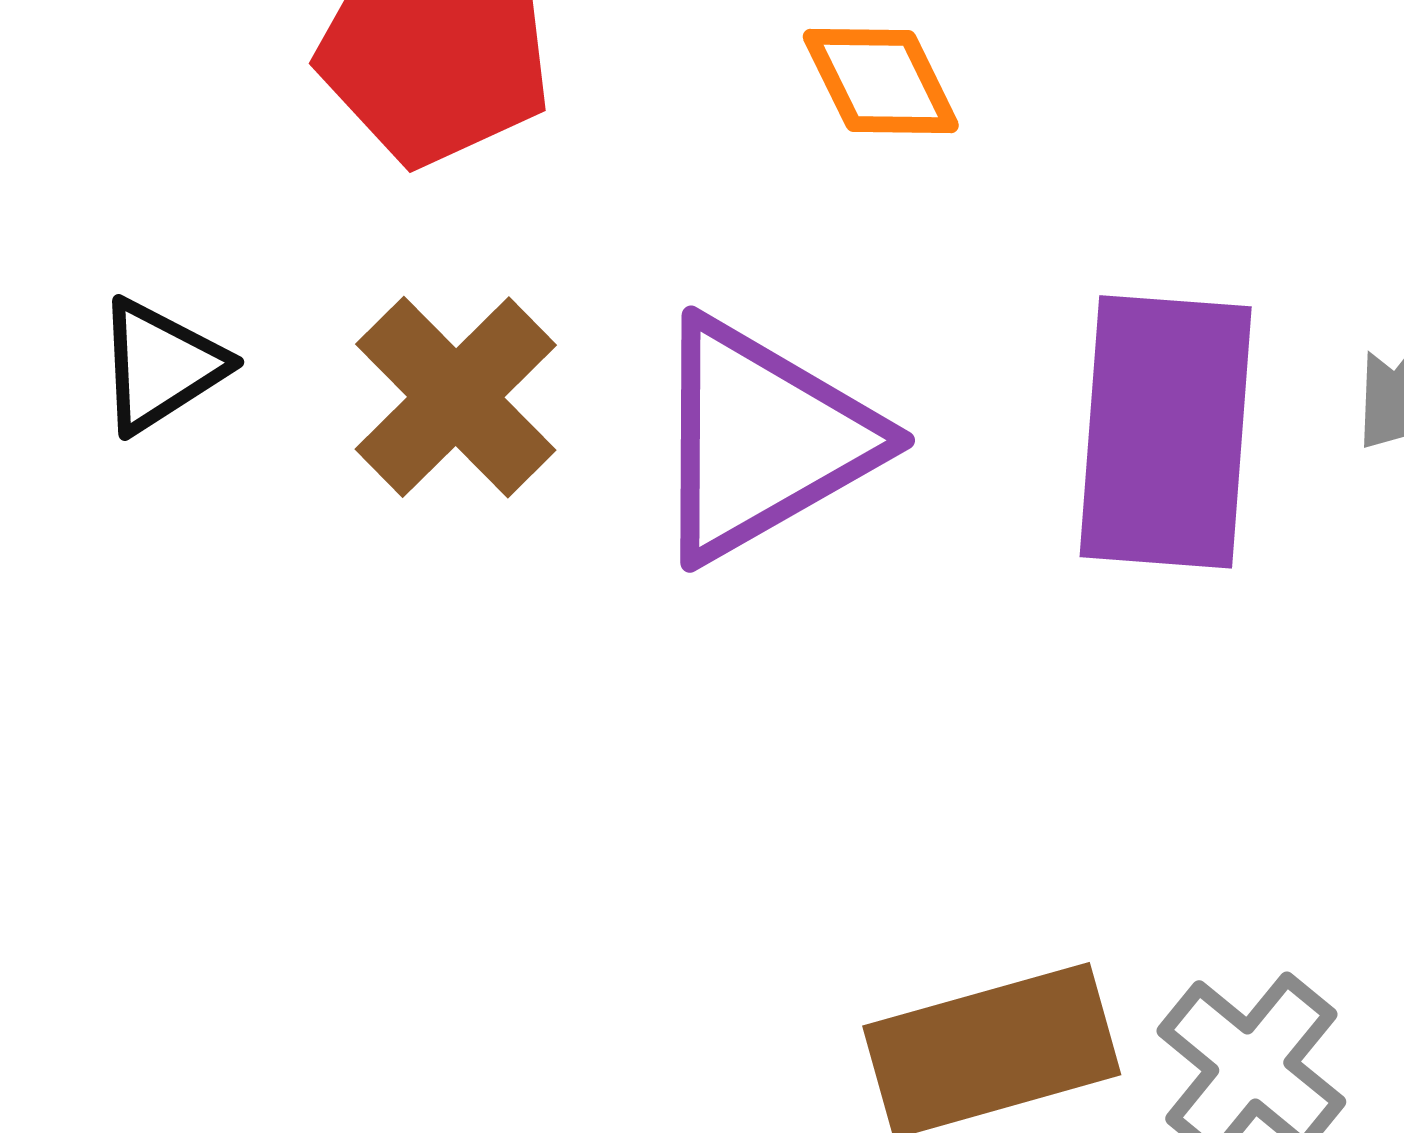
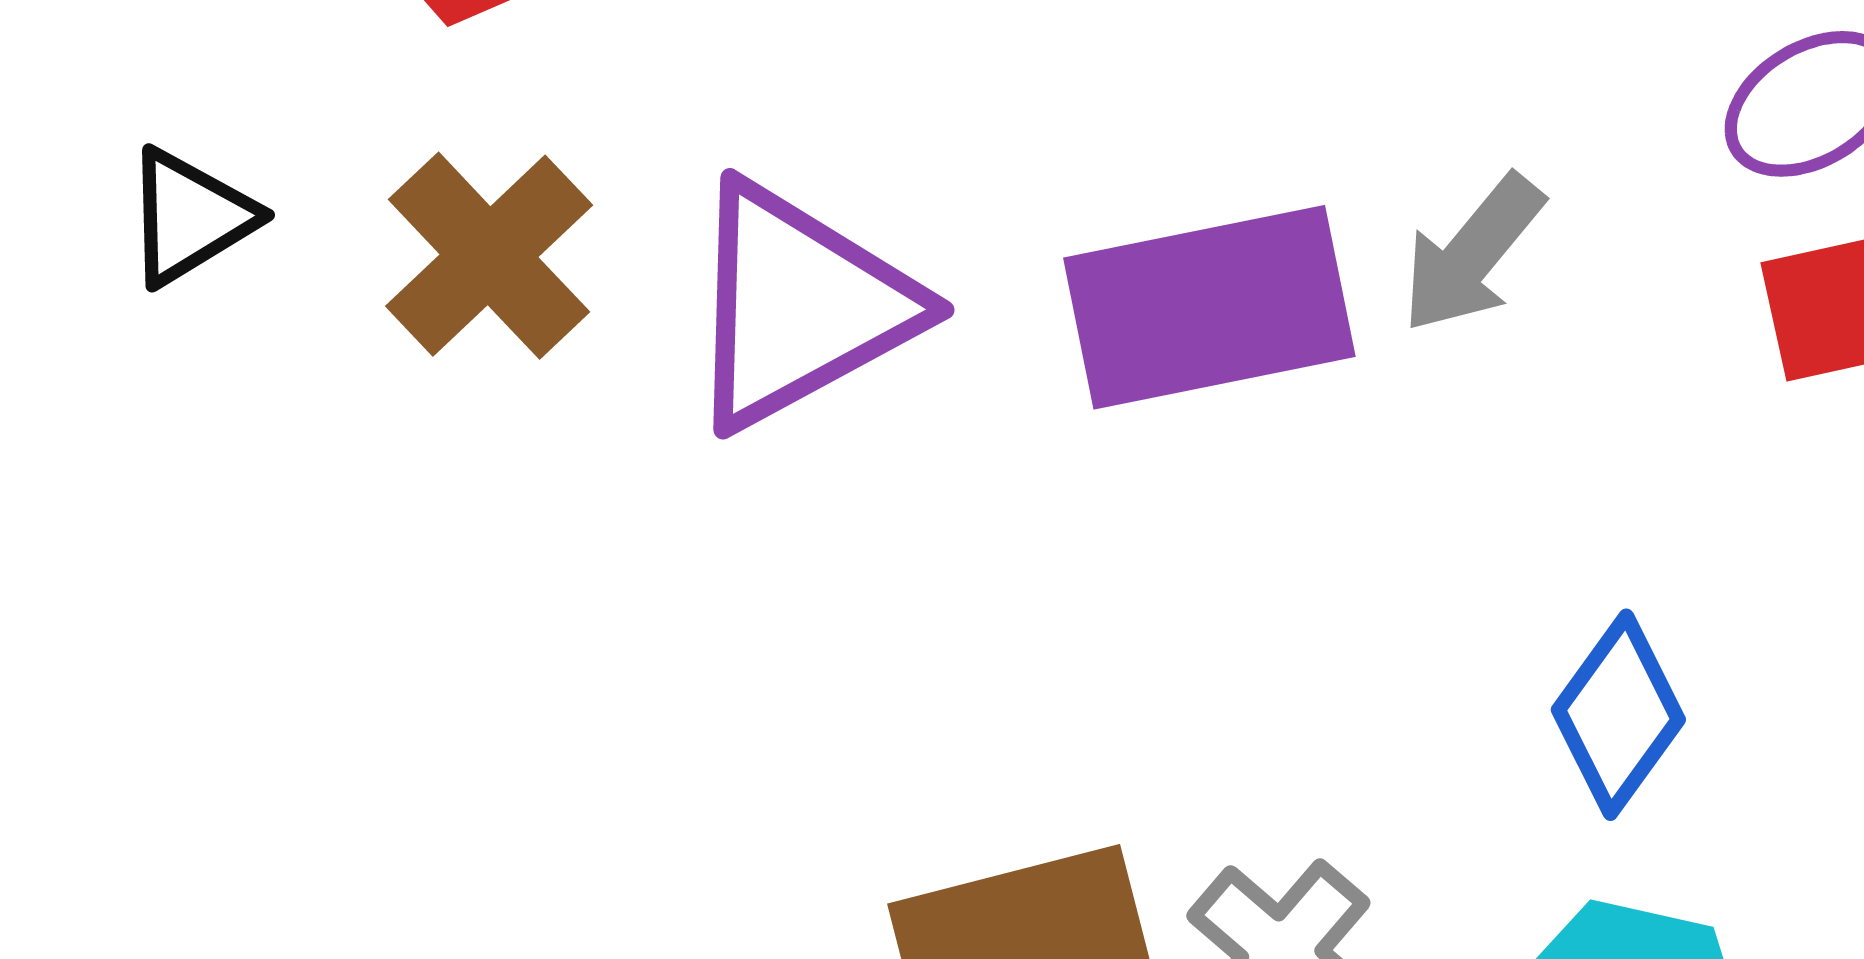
purple rectangle: (1166, 432) -> (1209, 307), turned 73

